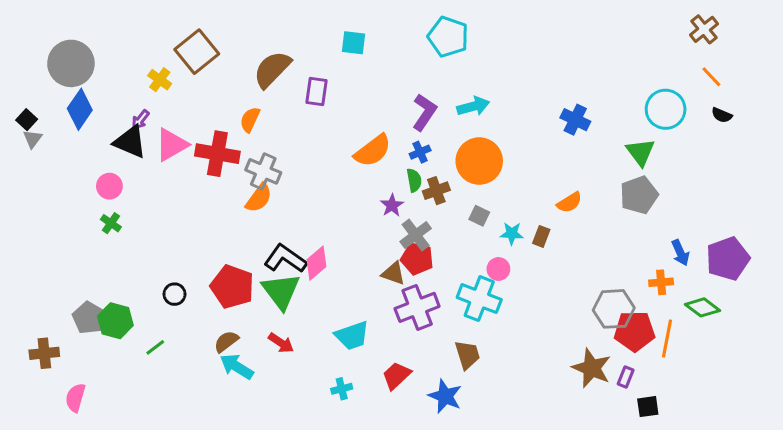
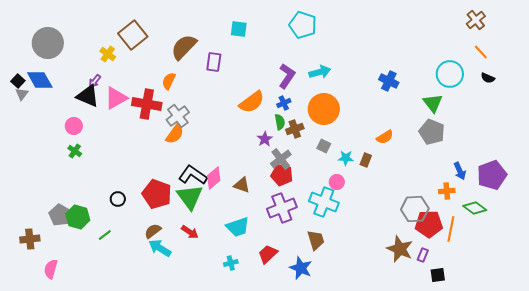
blue diamond: (80, 109) -> (40, 80), moved, turned -64
gray cross: (263, 171) -> (178, 116), turned 30
gray pentagon: (639, 195) -> (432, 132), turned -30
brown triangle: (393, 273) -> (242, 185), moved

